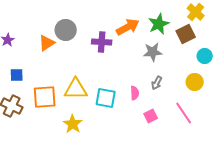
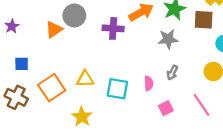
brown square: (186, 34) -> (204, 20), turned 30
yellow triangle: (76, 89) -> (85, 79), size x0.7
orange square: (45, 97) -> (52, 88), turned -30

